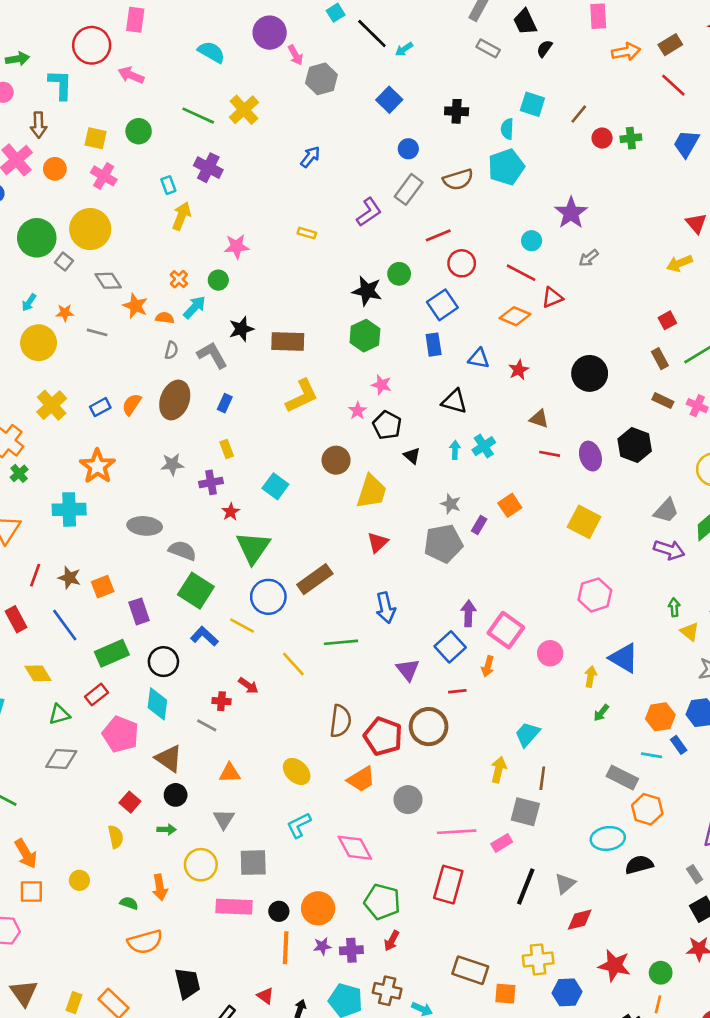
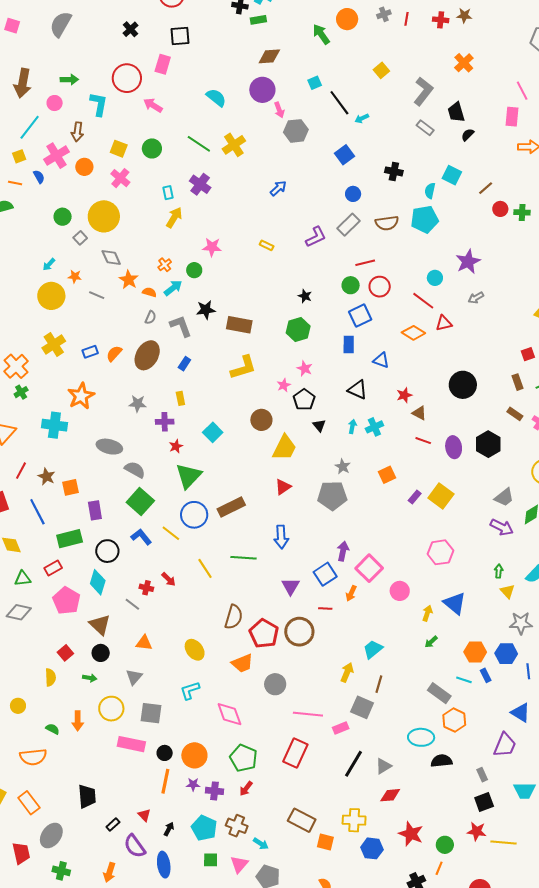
green circle: (37, 238) -> (63, 217), size x0.6
green circle: (399, 274) -> (351, 285), moved
black star: (367, 291) -> (305, 296), size x0.6
red star: (519, 370) -> (404, 395), moved
purple rectangle: (479, 525) -> (415, 497), moved
orange semicircle: (145, 942) -> (33, 757), moved

